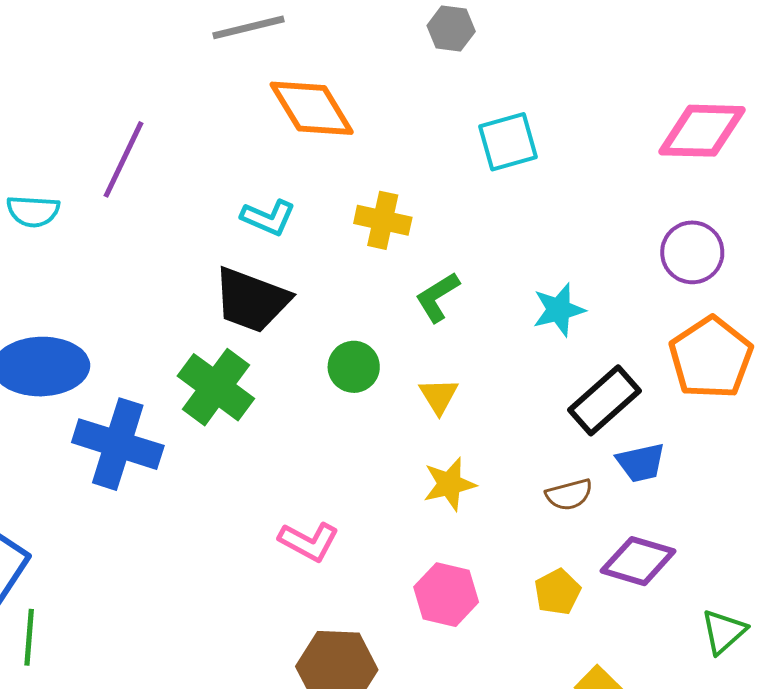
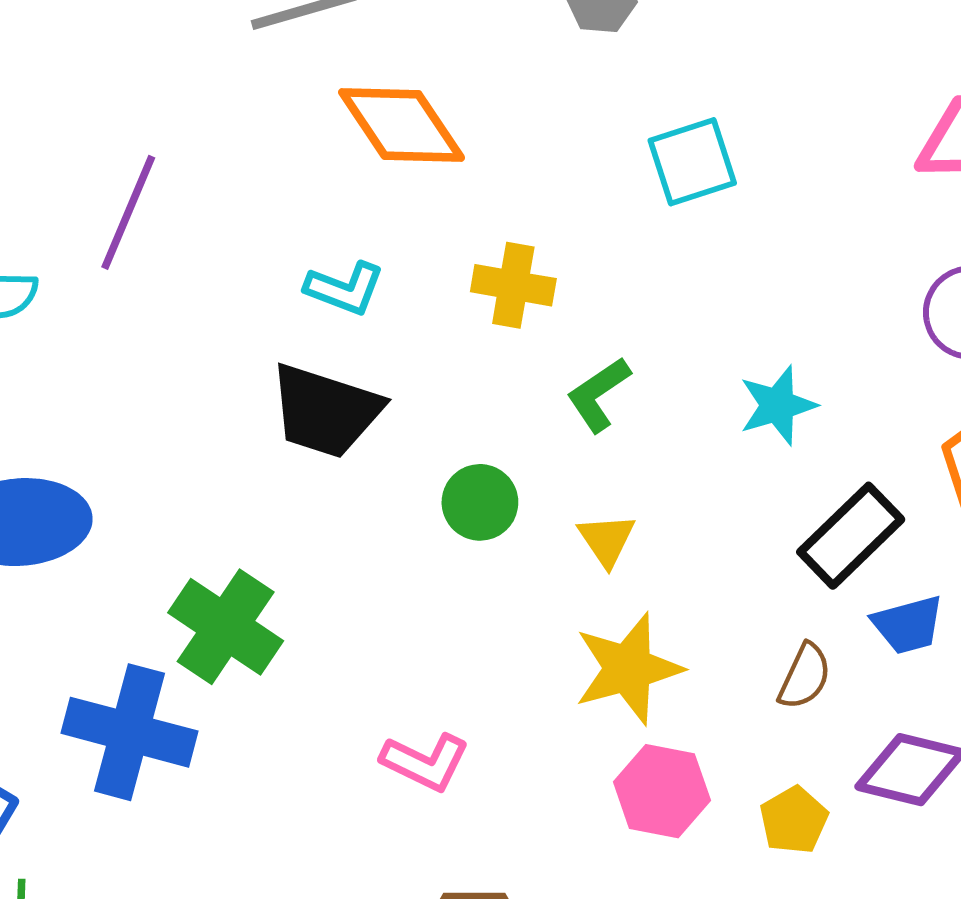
green cross: (216, 387) -> (226, 627), moved
blue cross: (118, 444) -> (129, 732), moved
yellow star: (449, 484) -> (628, 669), size x1.4
brown semicircle: (569, 495) -> (805, 676), turned -48
pink hexagon: (446, 595) -> (662, 791), moved

